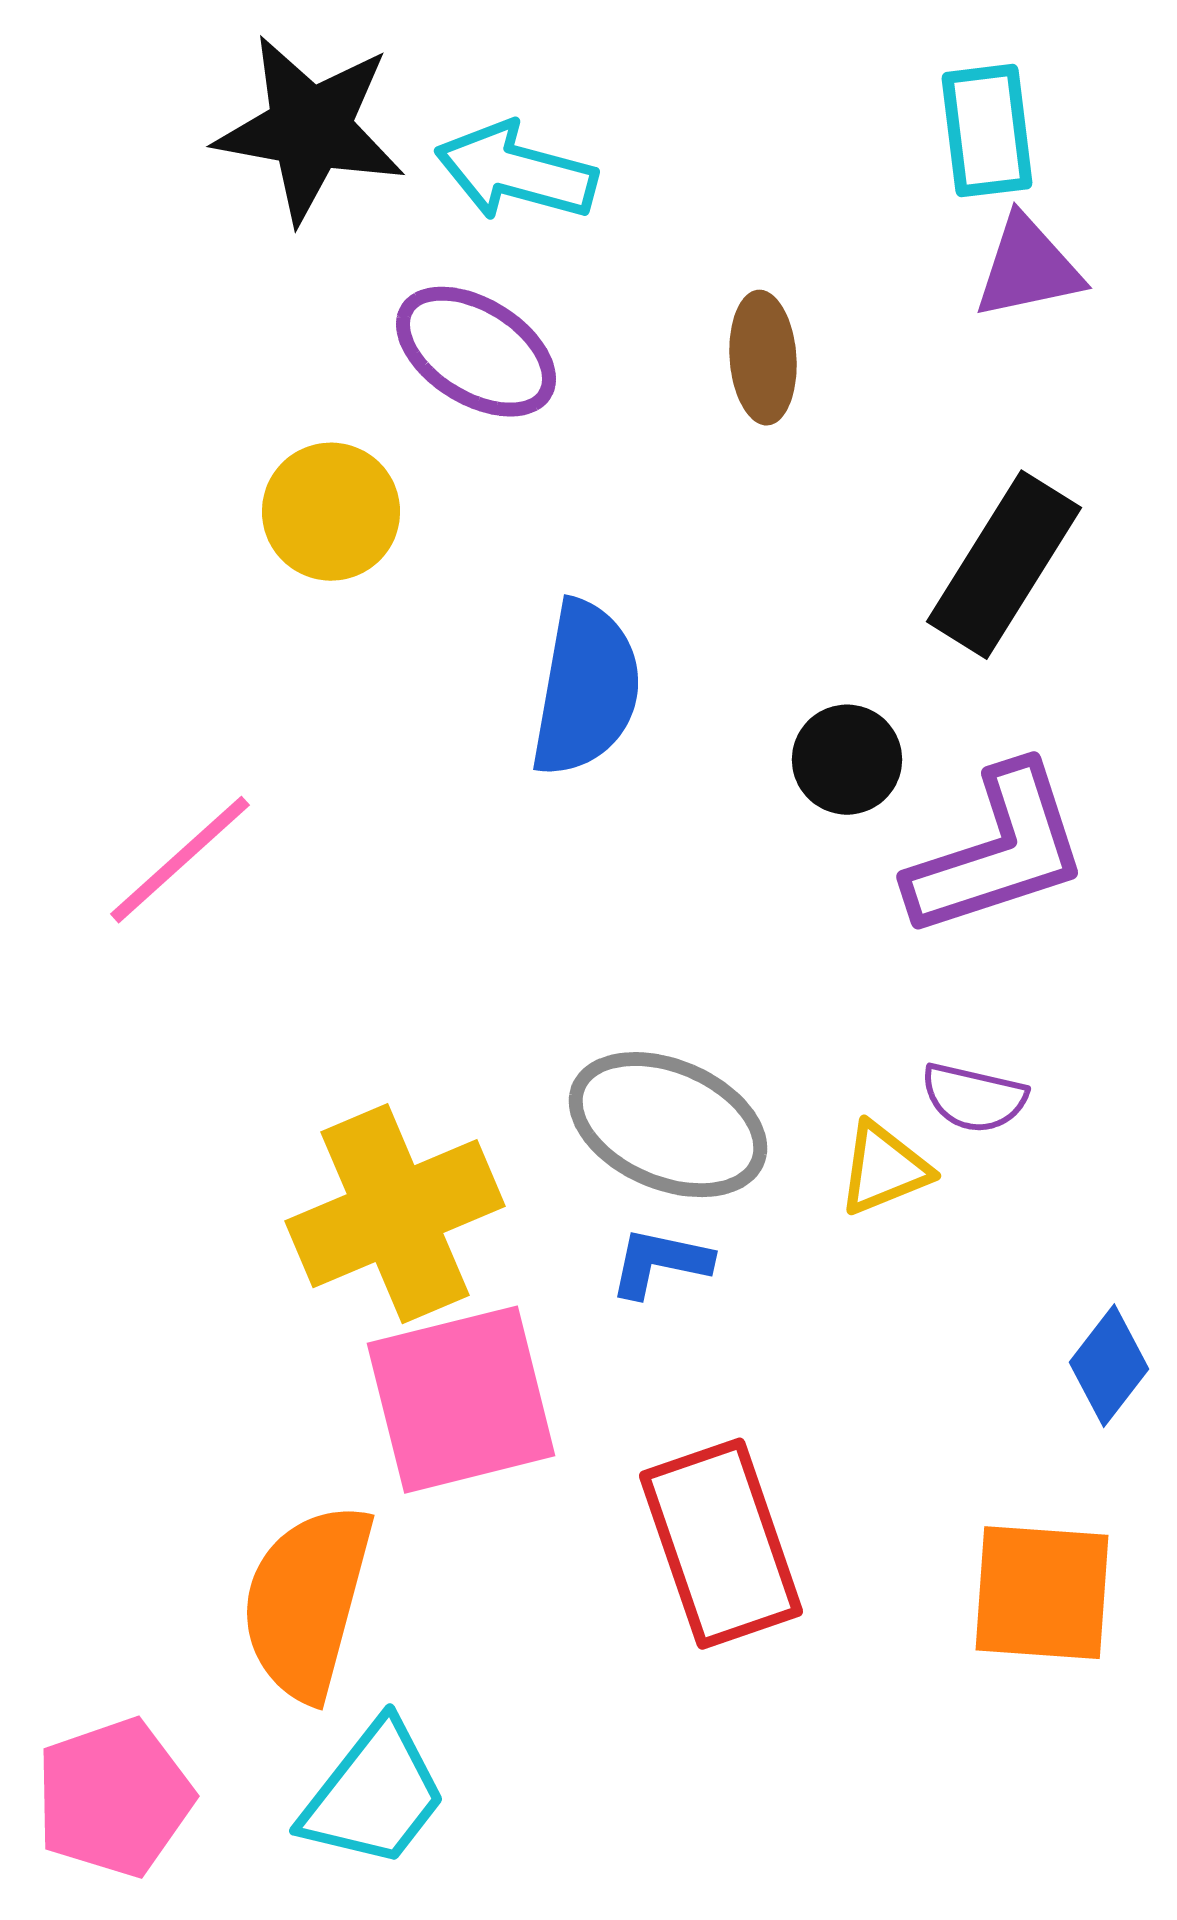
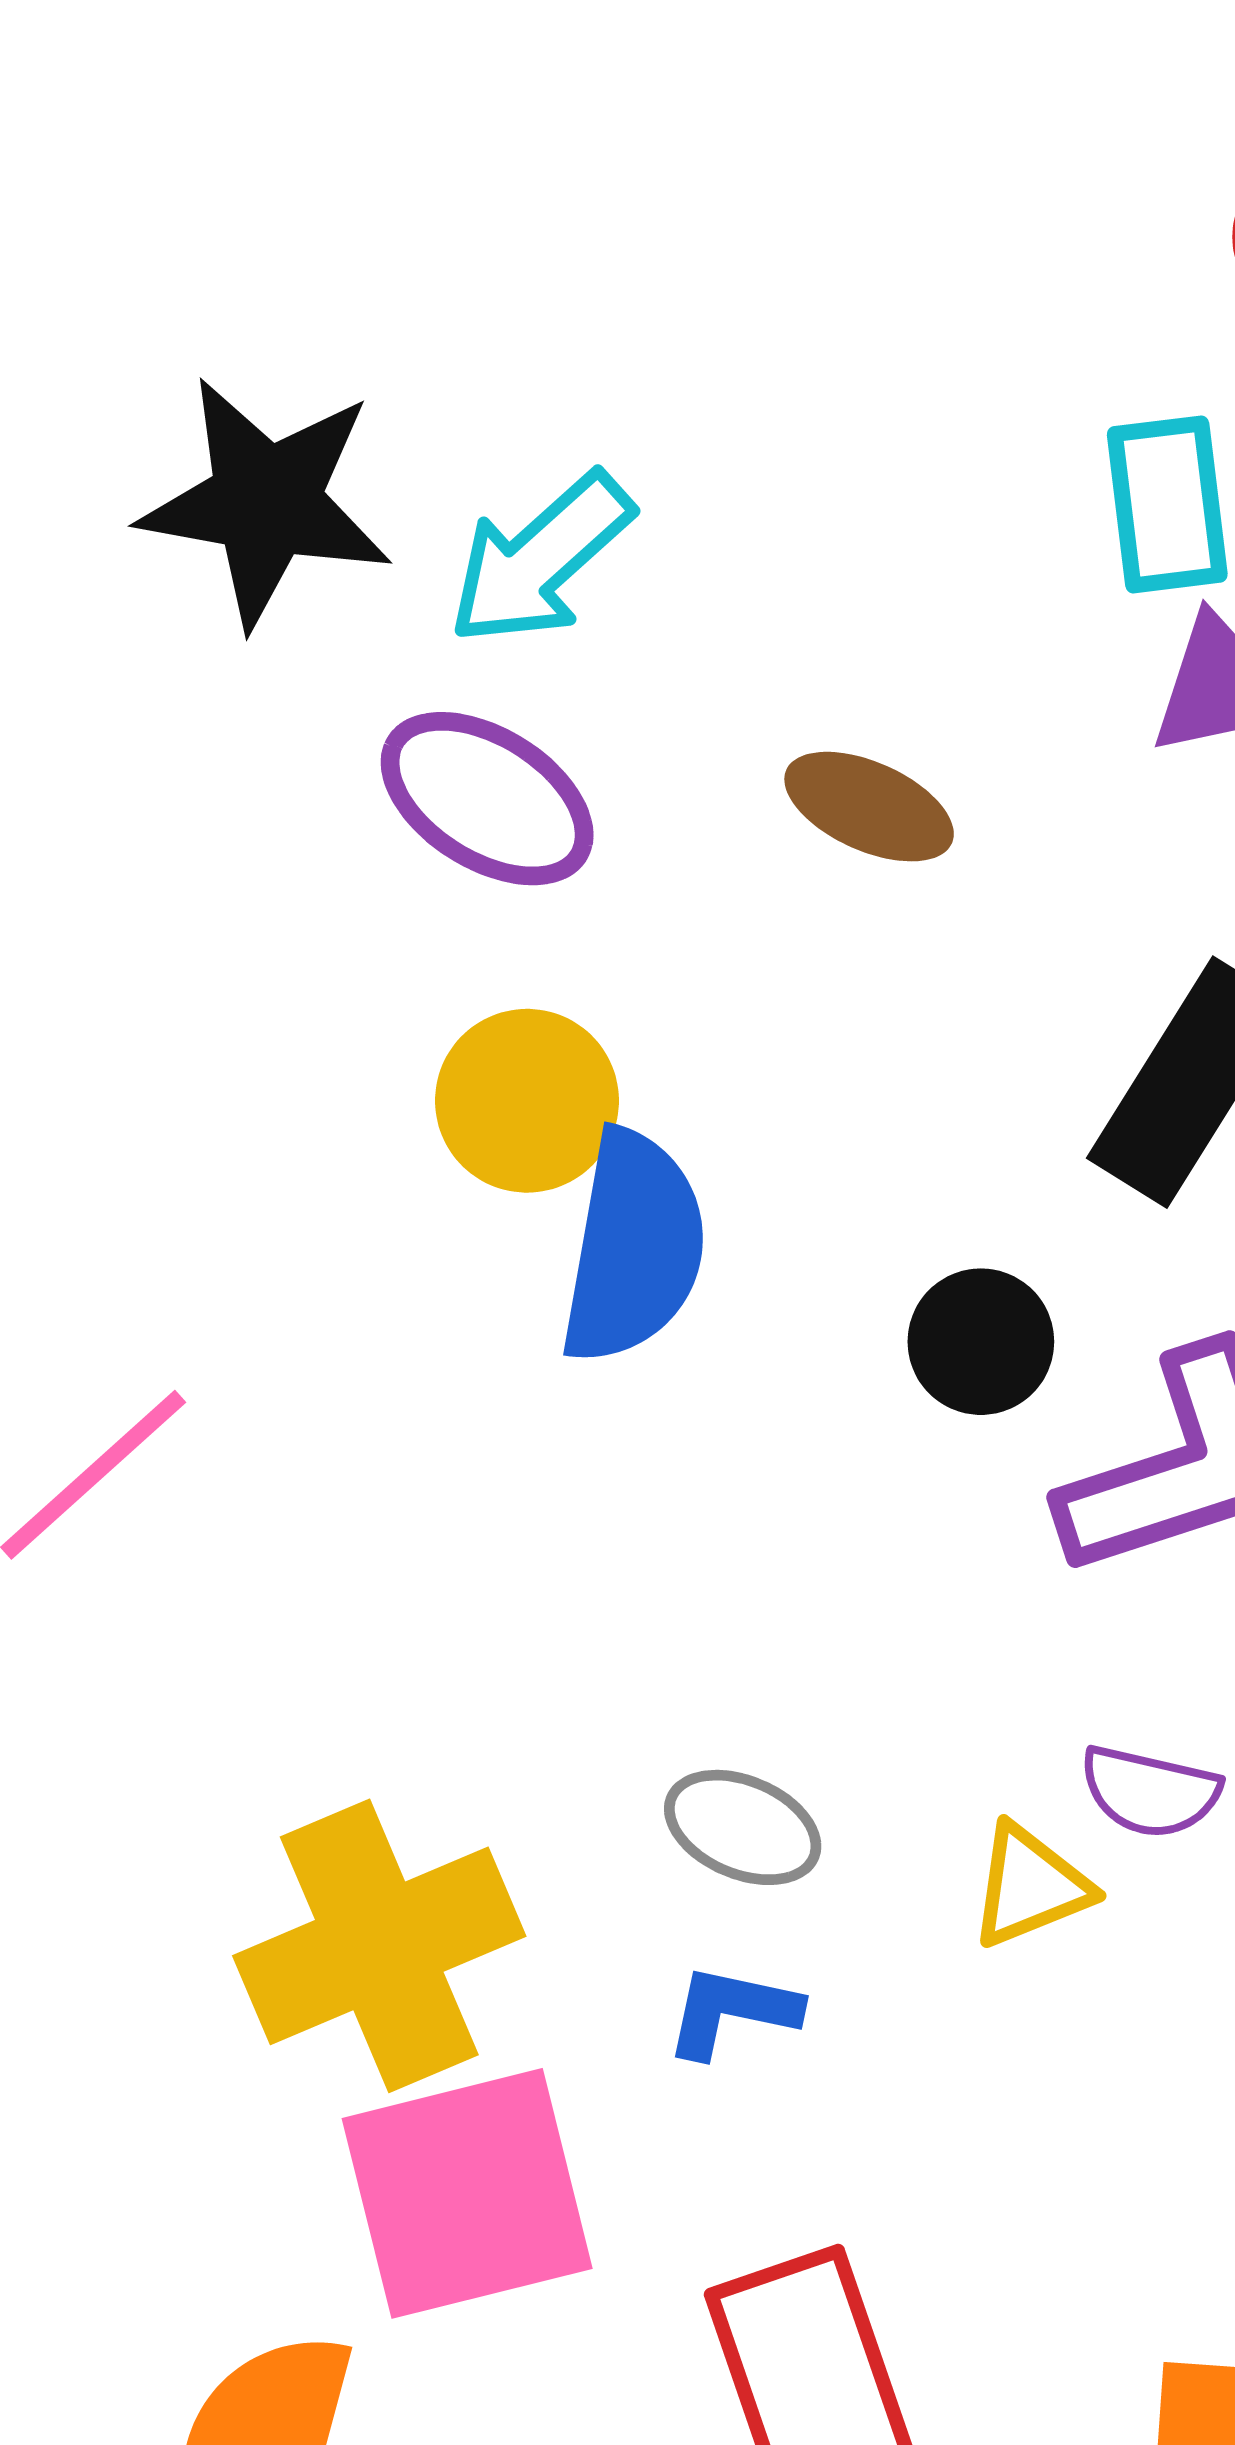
cyan arrow: (516, 172) -> (540, 559), turned -57
brown ellipse: (763, 358) -> (869, 807), turned -62
yellow circle: (331, 512) -> (527, 1101), moved
gray ellipse: (668, 1125) -> (743, 1827), size x0.6

